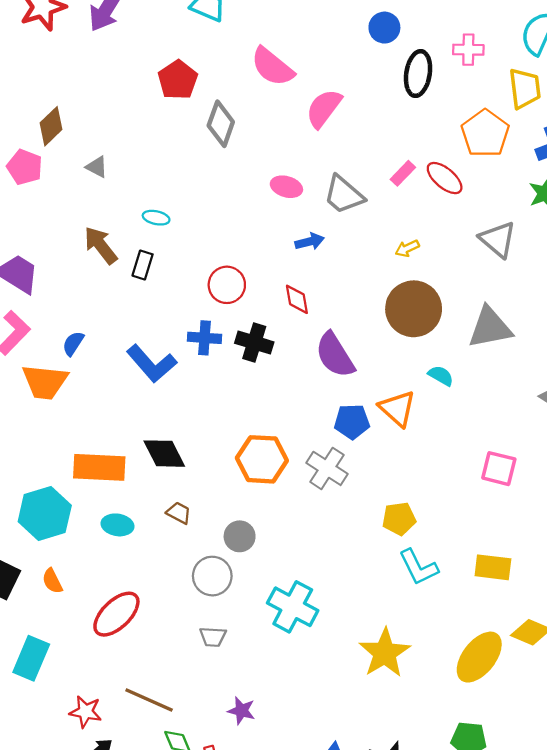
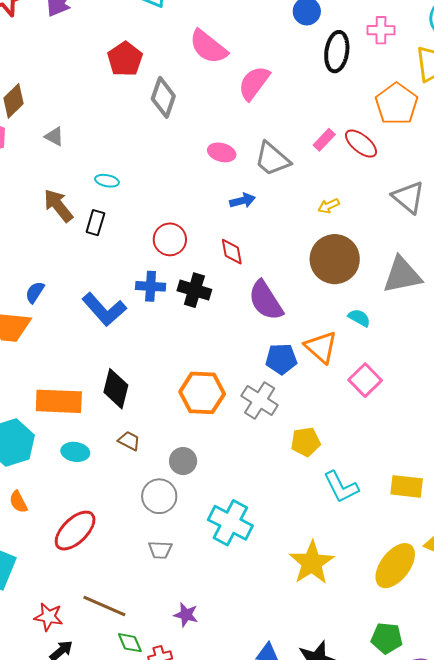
black diamond: (164, 454) -> (116, 389), turned 42
pink square: (499, 469) -> (365, 380), moved, turned 32
yellow pentagon: (399, 519) -> (306, 442), moved

